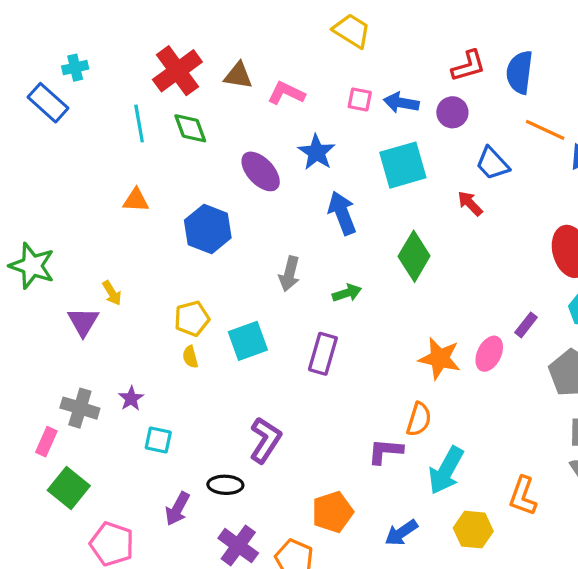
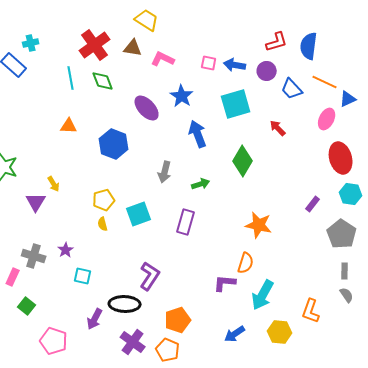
yellow trapezoid: (352, 31) -> (147, 20), moved
blue trapezoid: (492, 163) -> (292, 89), moved
pink ellipse: (489, 354) -> (327, 119), moved
black ellipse: (225, 485) -> (125, 304), size x1.4
green square: (69, 488) -> (27, 306), size x0.7
orange pentagon: (333, 512) -> (178, 320), moved

